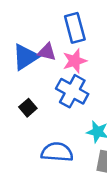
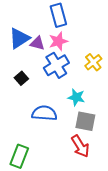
purple triangle: (47, 52) -> (37, 43), moved
blue cross: (72, 91) -> (56, 65), turned 30

